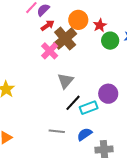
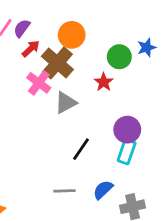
red star: (100, 25) -> (104, 82), moved
gray triangle: (65, 81) -> (66, 103), moved, turned 30
cyan rectangle: (89, 108) -> (127, 152), moved, turned -42

